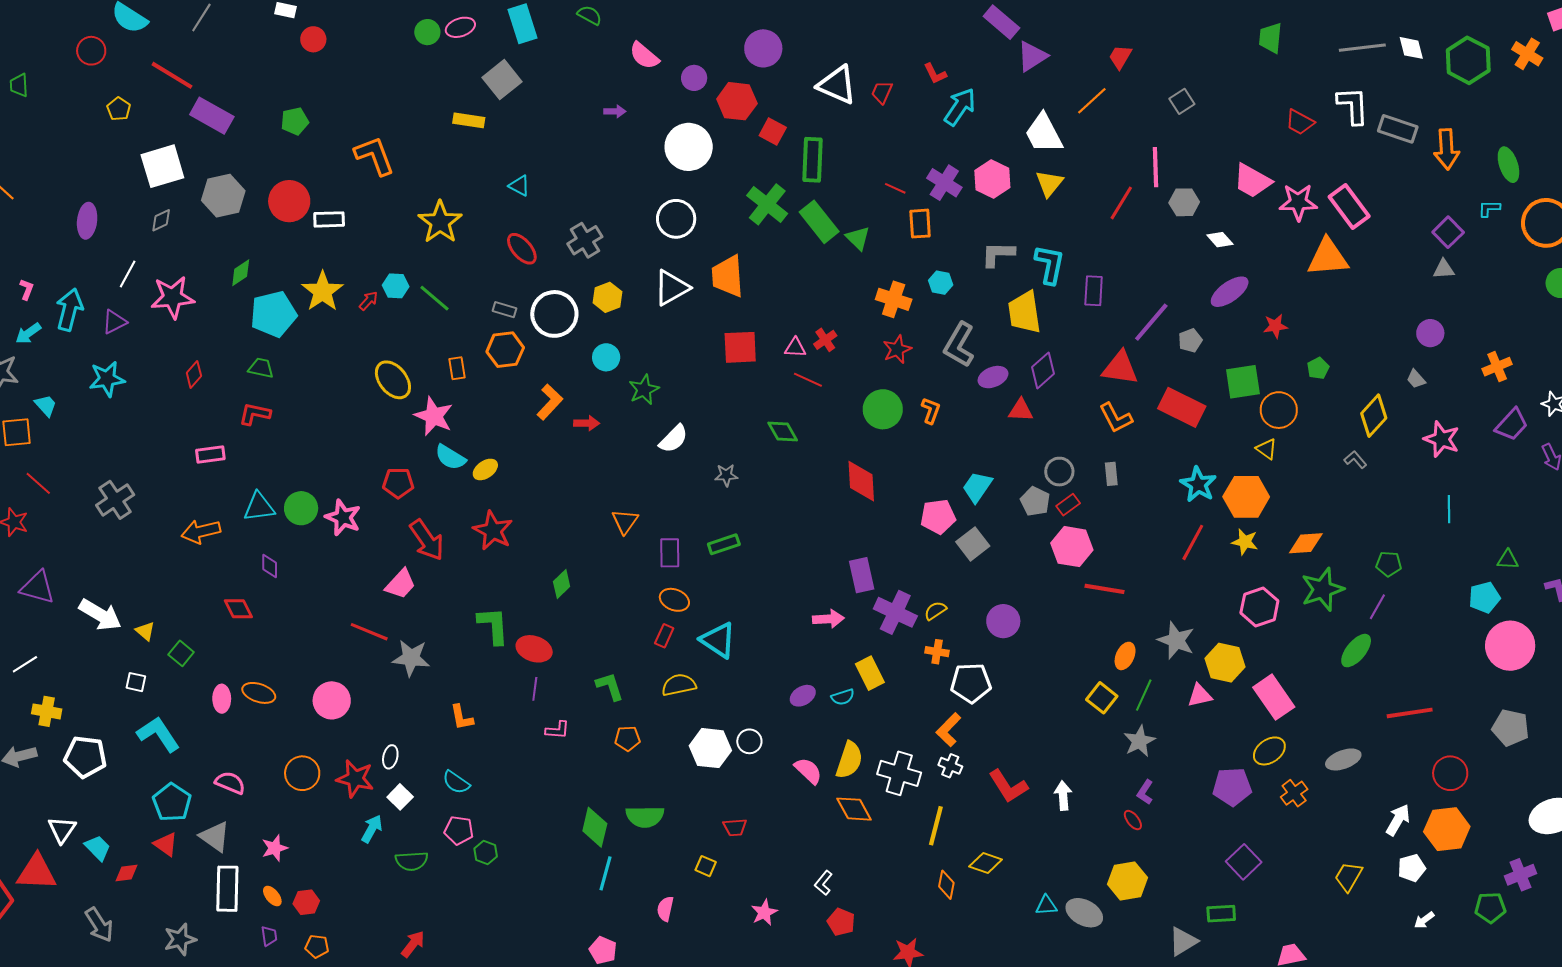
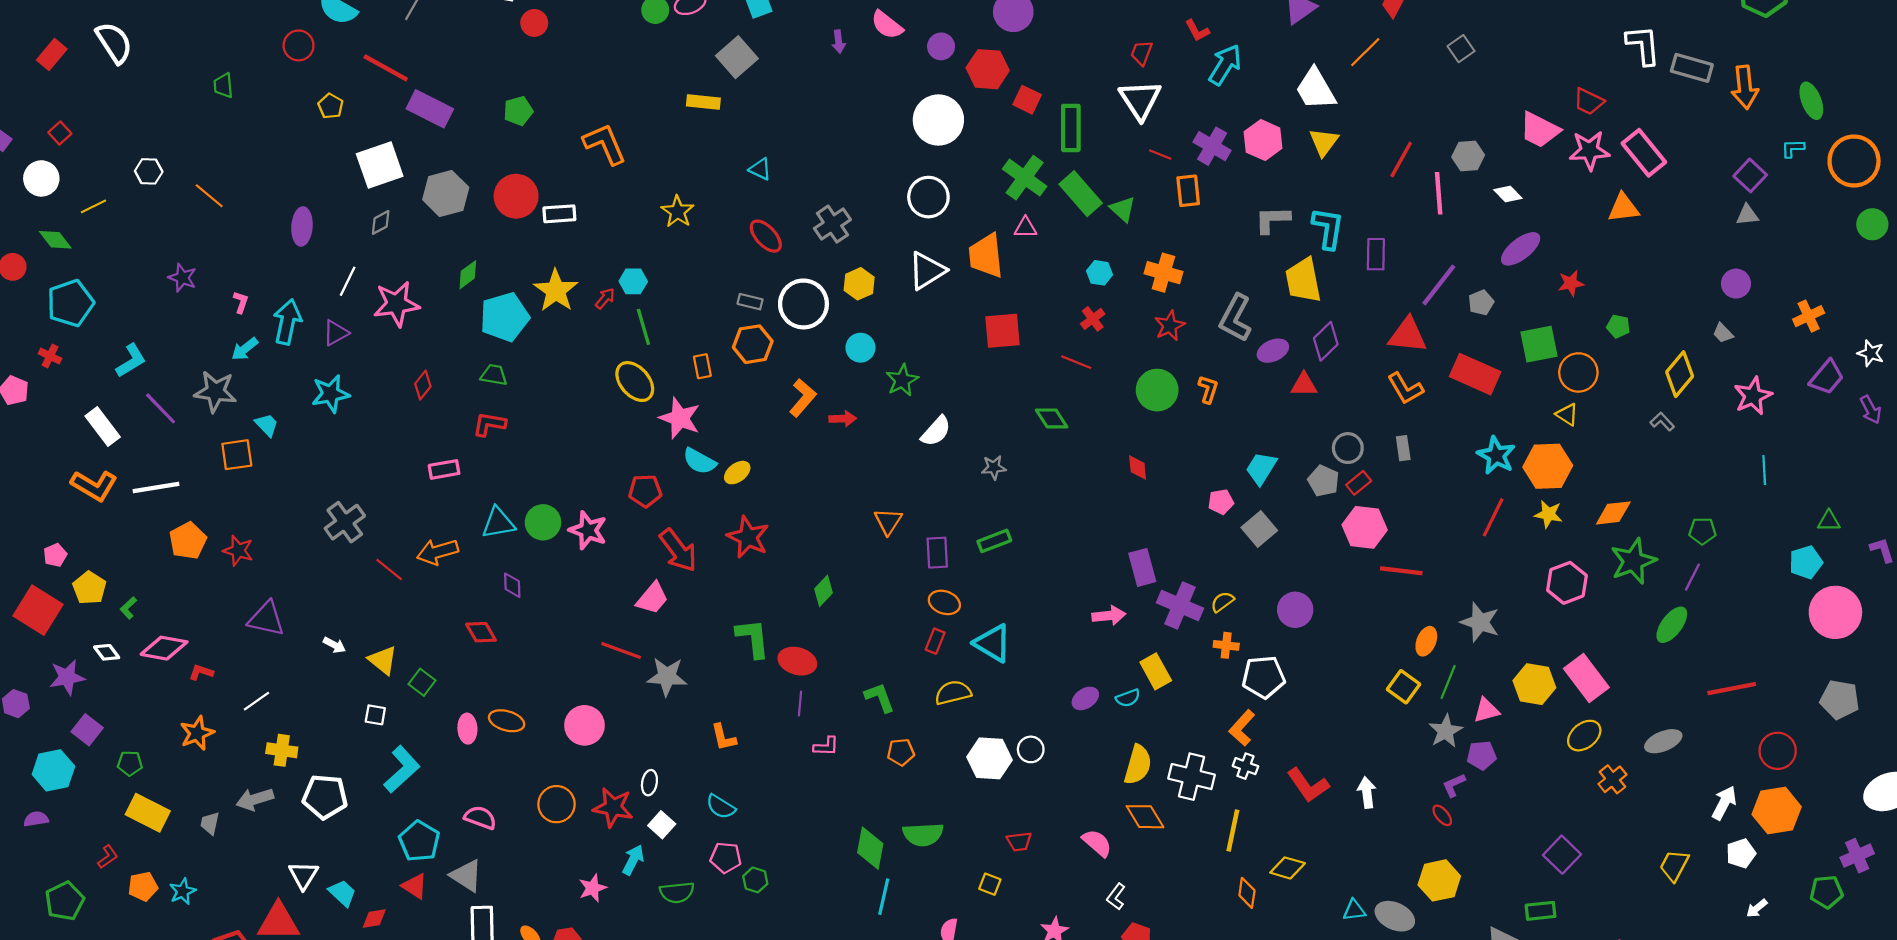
white triangle: (837, 85) -> (1140, 100), moved, turned 36
purple arrow: (615, 111) -> (839, 42), moved, turned 85
red trapezoid: (1300, 122) -> (1589, 101), moved
pink line: (1155, 167) -> (1439, 193), moved
yellow star: (440, 222) -> (678, 212), size x0.7
orange triangle: (1328, 257) -> (1623, 208), size x0.7
cyan hexagon: (941, 283) -> (1100, 273), moved
green line: (435, 298) -> (643, 327), moved, turned 36
pink triangle: (795, 348) -> (1025, 228), moved
green pentagon: (1318, 368) -> (1618, 326), turned -30
pink star: (1442, 439) -> (1753, 396), turned 30
red diamond: (861, 481) -> (1138, 467), size x0.6
red line: (38, 483) -> (389, 570), moved
pink pentagon: (938, 517) -> (1221, 502), size x0.7
white arrow: (100, 615) -> (334, 645), size x0.5
yellow triangle: (145, 631) -> (383, 660), size x1.4
yellow hexagon: (1225, 663) -> (1534, 684), moved
pink triangle: (1200, 695) -> (1486, 710), moved
cyan L-shape: (158, 734) -> (402, 769), turned 84
pink semicircle: (808, 771) -> (1097, 843), moved
purple pentagon: (1232, 787) -> (1482, 755), moved, size x0.7
purple L-shape: (1145, 792) -> (1454, 785), turned 35
pink star: (275, 848) -> (593, 888), moved

